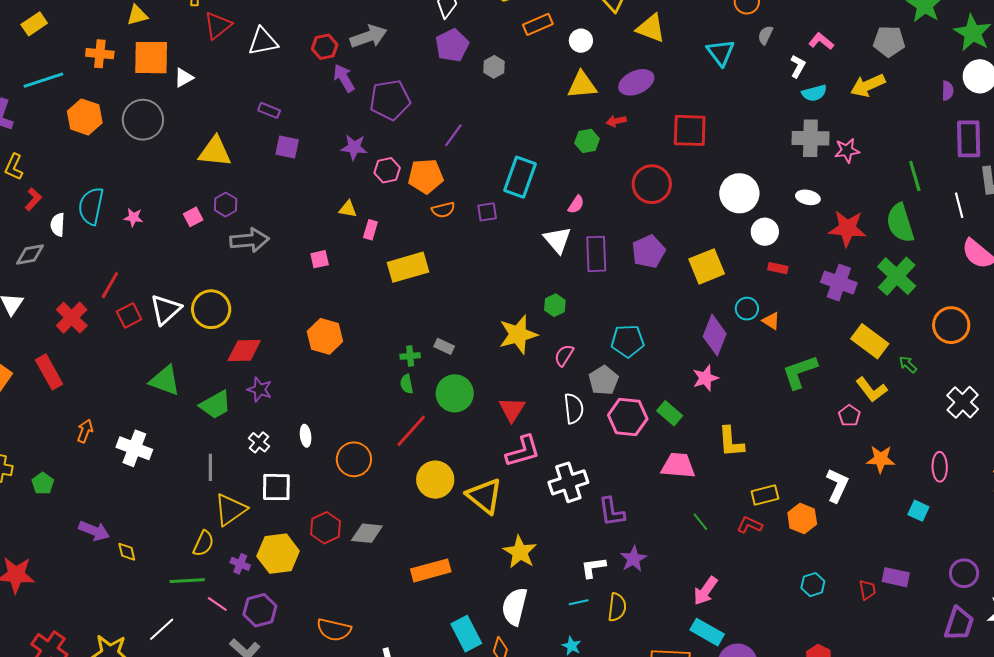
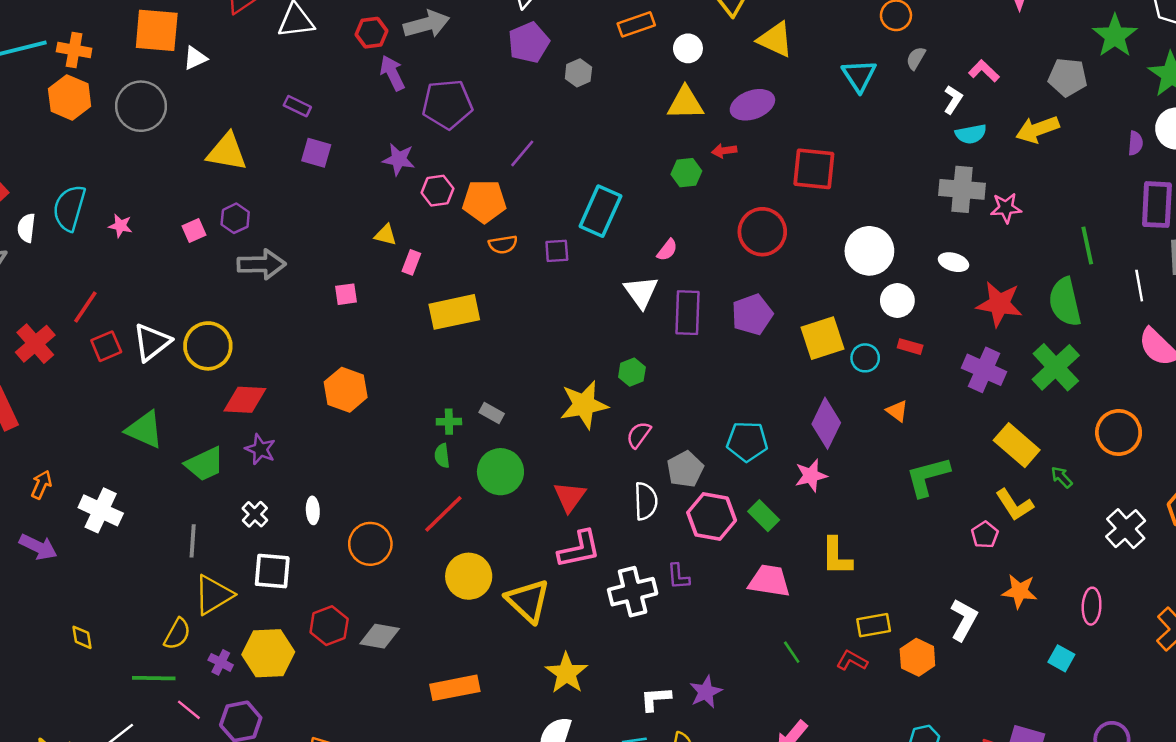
orange cross: (100, 54) -> (74, 50), moved
cyan circle: (747, 309) -> (865, 358), moved
cyan pentagon: (628, 341) -> (747, 441), moved
purple L-shape: (612, 512) -> (678, 576), moved, size x0.7
purple arrow: (94, 531) -> (38, 547), moved

